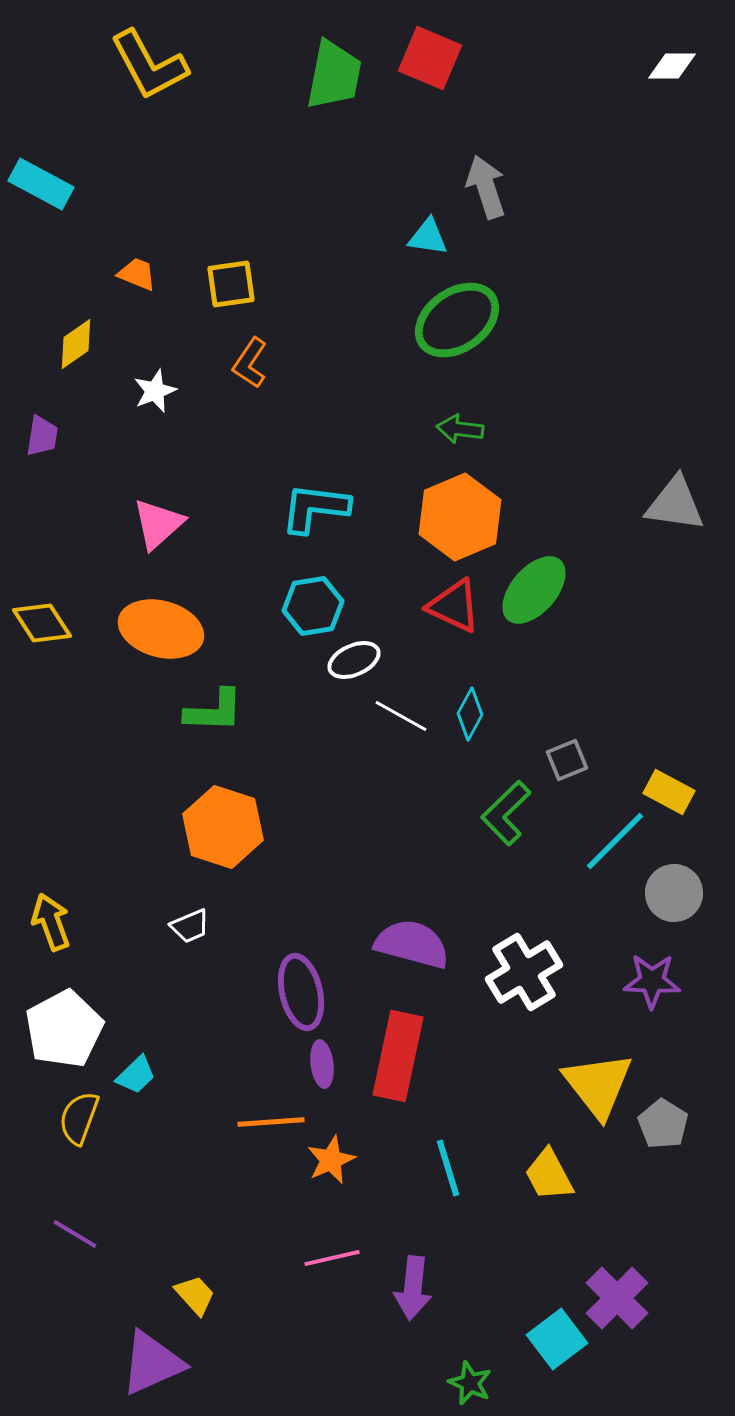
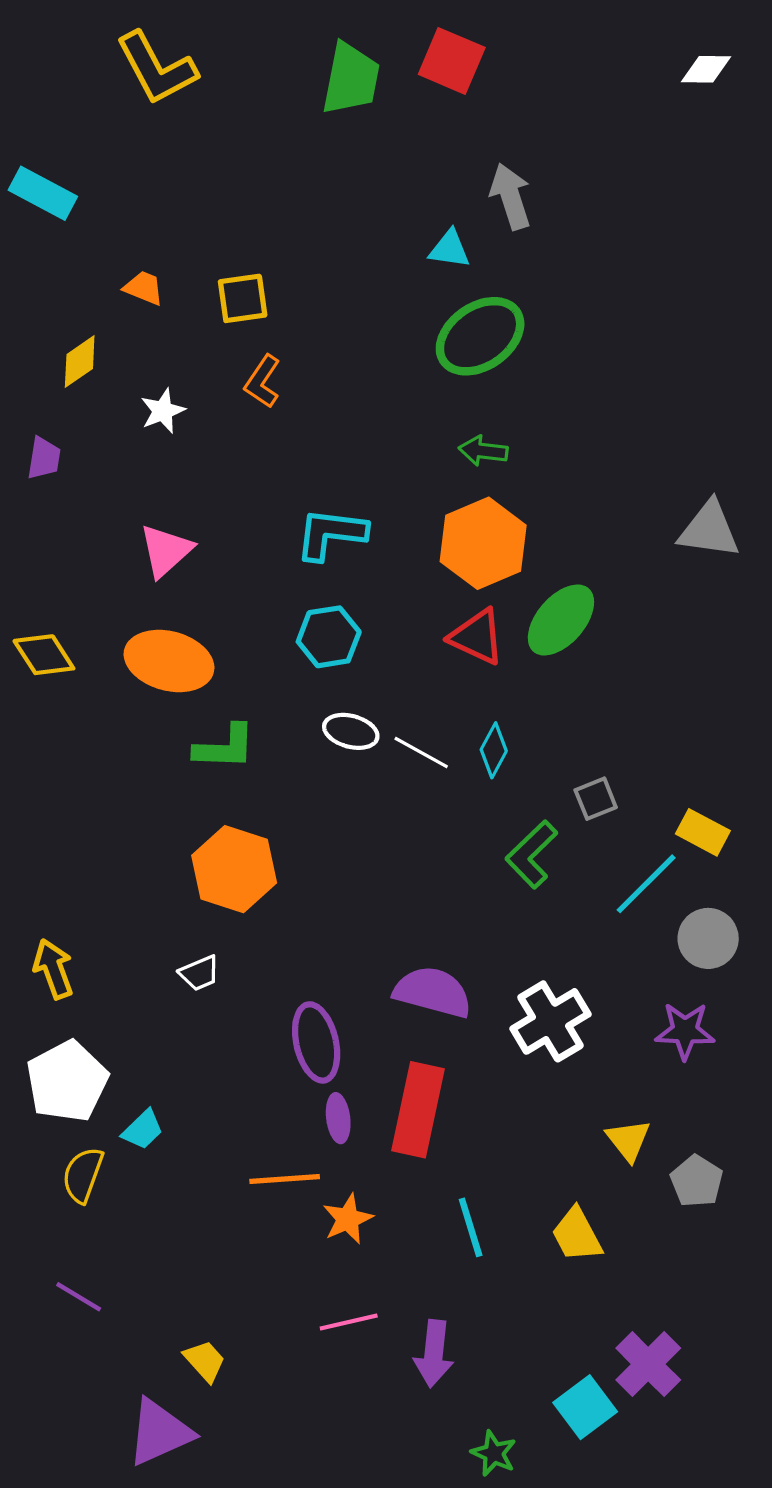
white ellipse: (354, 660) -> (351, 731), moved, turned 39
yellow triangle: (598, 1085) -> (628, 1140), size x0.6

